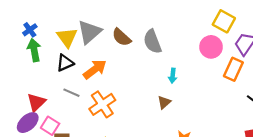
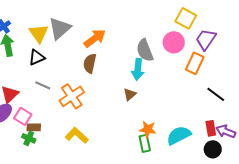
brown semicircle: (121, 37) -> (90, 63), moved, turned 60
gray semicircle: (152, 42) -> (145, 50), moved
orange arrow: (95, 69) -> (95, 38), moved
cyan arrow: (173, 76) -> (138, 69), size x1.5

